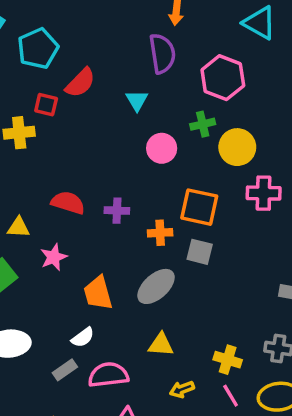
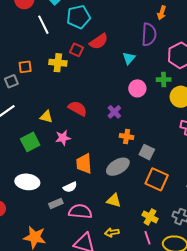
orange square: (199, 207) -> (157, 179), moved
purple cross: (117, 211) -> (114, 112), moved, turned 32
yellow arrow: (182, 389) -> (112, 232), moved

